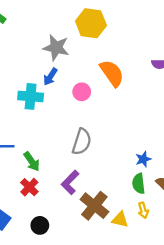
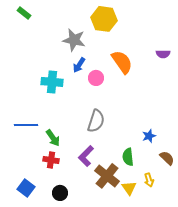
blue arrow: (50, 77) -> (79, 65), moved
green semicircle: (139, 184) -> (128, 157), moved
red cross: (29, 187) -> (51, 160), turned -35
yellow triangle: (120, 220) -> (129, 188), turned 42

